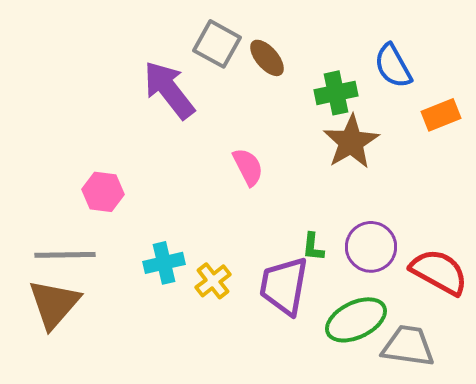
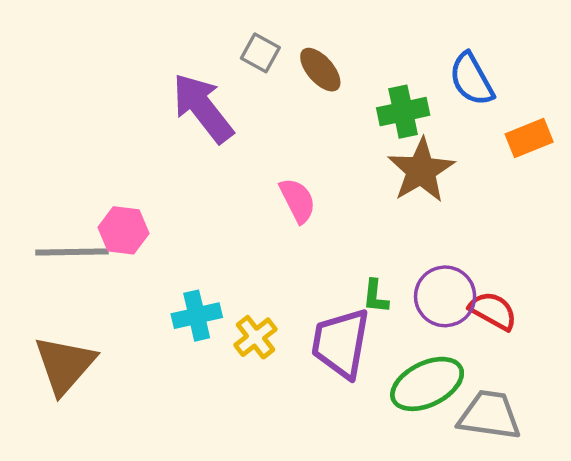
gray square: (217, 44) -> (260, 53), size x0.7
gray line: (65, 255) -> (72, 252), moved
red semicircle: (439, 272) -> (493, 311), moved, size x0.7

